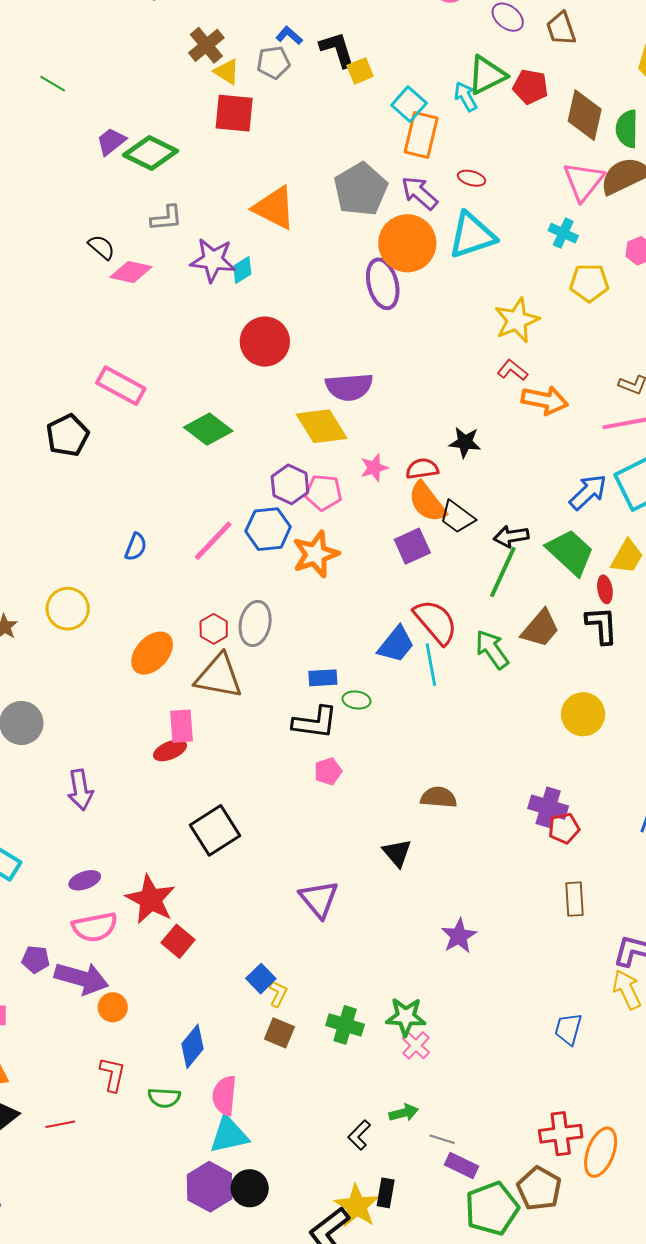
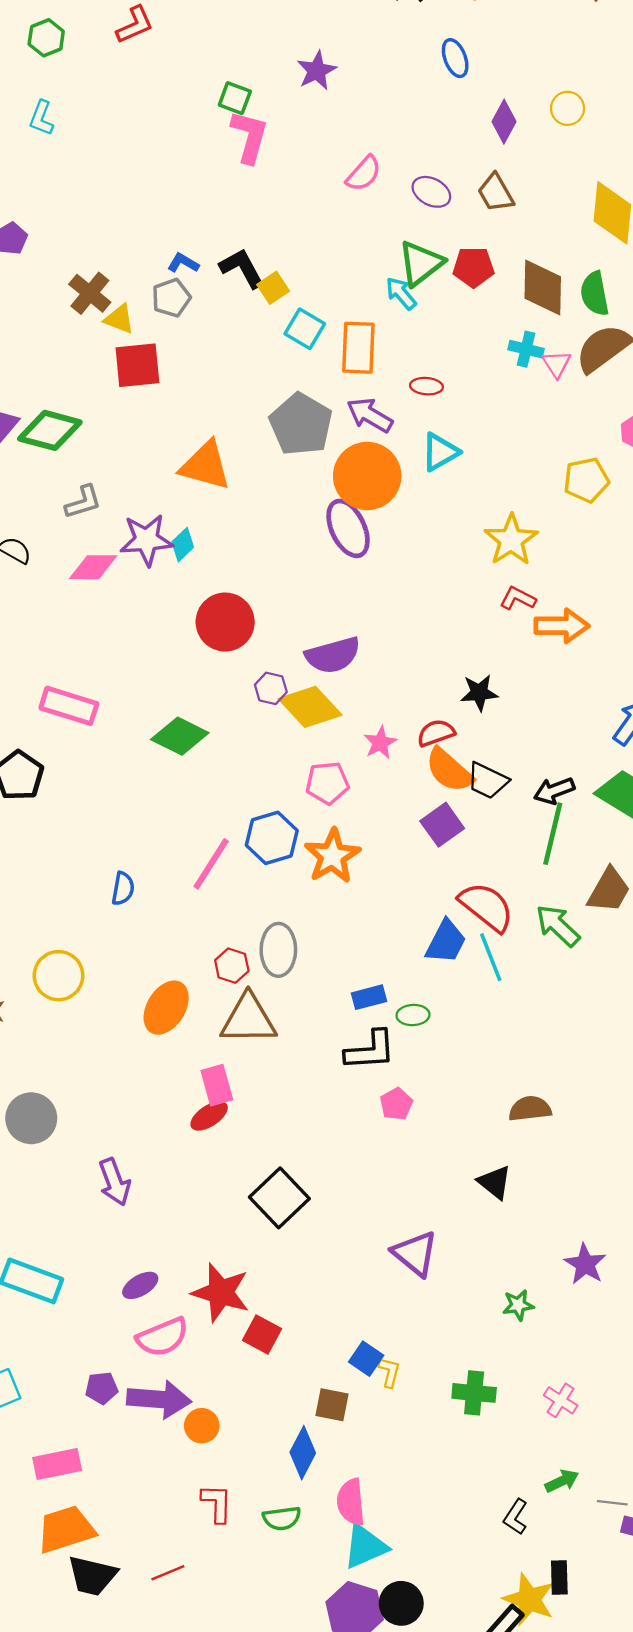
cyan square: (409, 104) -> (305, 329), moved
pink triangle: (584, 181) -> (557, 364), size x0.6
cyan cross: (563, 233) -> (526, 349), moved
cyan triangle: (472, 235) -> (440, 452), size x0.7
pink diamond: (131, 272) -> (93, 567), moved
purple hexagon: (290, 484) -> (271, 688), moved, size x0.7
green star: (406, 1017) -> (518, 1305), moved, size x0.7
brown square: (279, 1033) -> (332, 1405), moved

